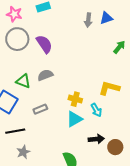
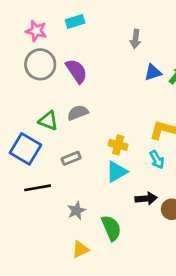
blue triangle: (106, 18) -> (153, 72), moved
cyan arrow: (96, 110) -> (157, 160), moved
gray star: (23, 152) -> (76, 211), moved

